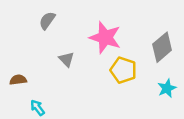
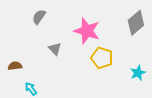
gray diamond: (162, 47) -> (136, 23), moved

